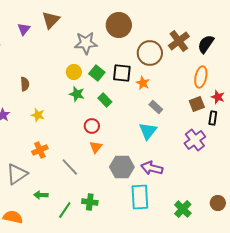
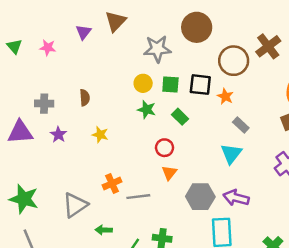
green square: (97, 73) -> (170, 85), turned -35
orange cross: (40, 150) -> (112, 183), moved
gray line: (70, 167) -> (138, 197), turned -54

